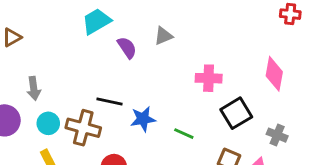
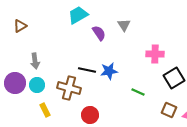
gray triangle: (163, 36) -> (124, 25), turned -40
blue star: (143, 119) -> (109, 71), moved
cyan circle: (48, 123) -> (37, 85), moved

